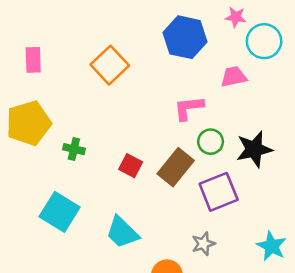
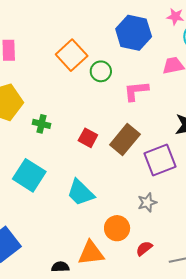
green circle: (211, 142) -> (101, 71), moved

